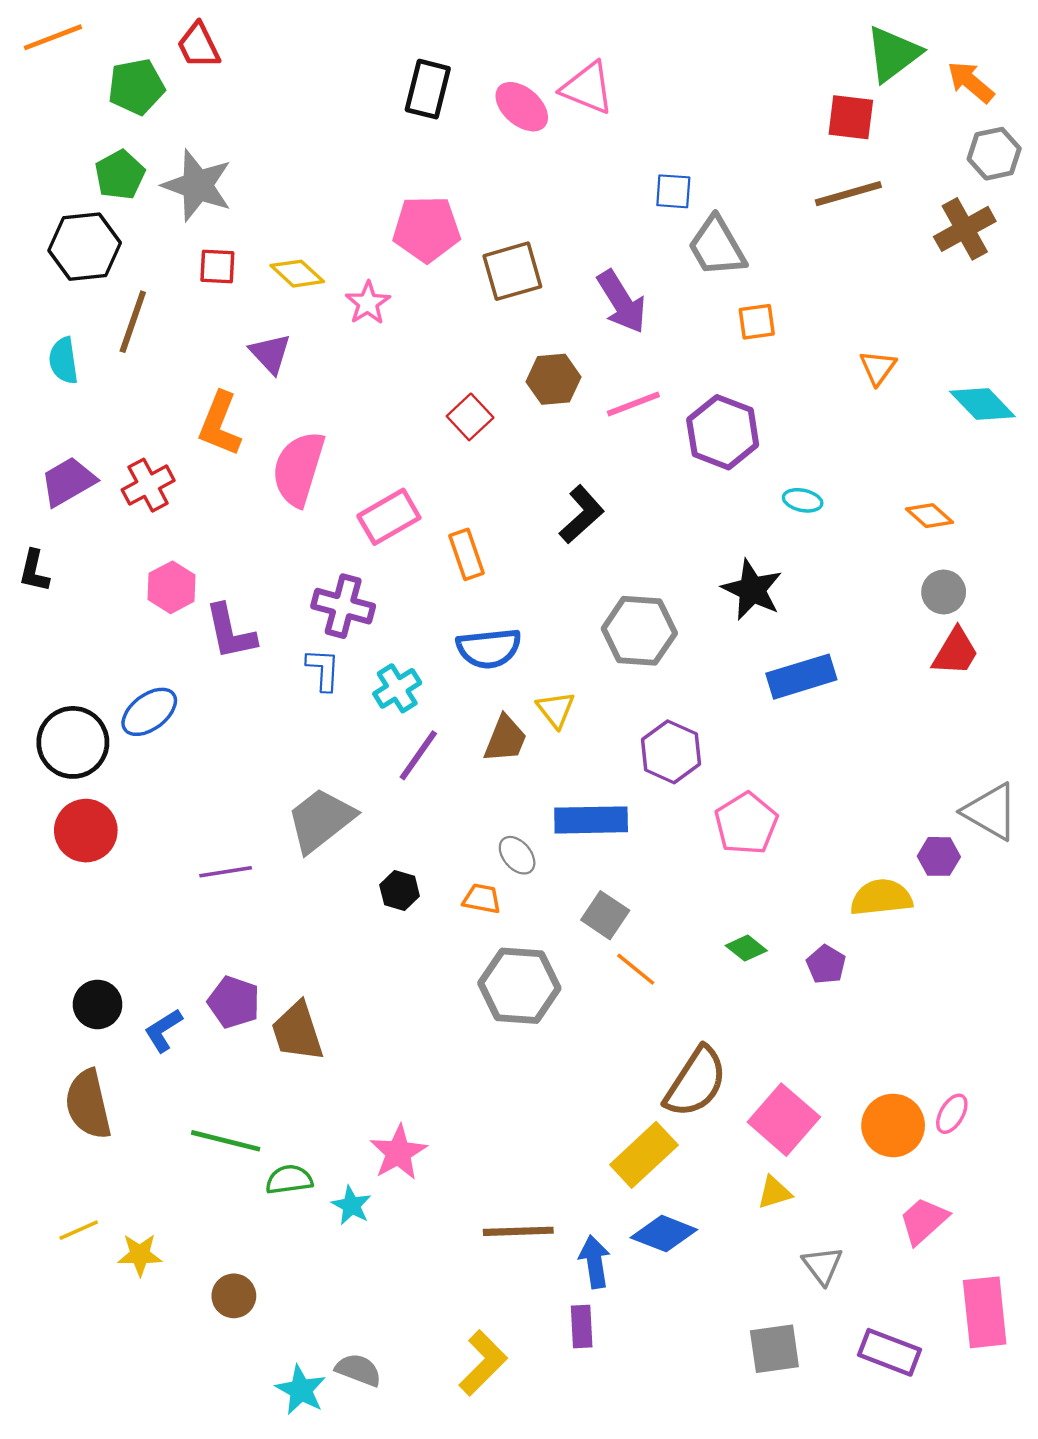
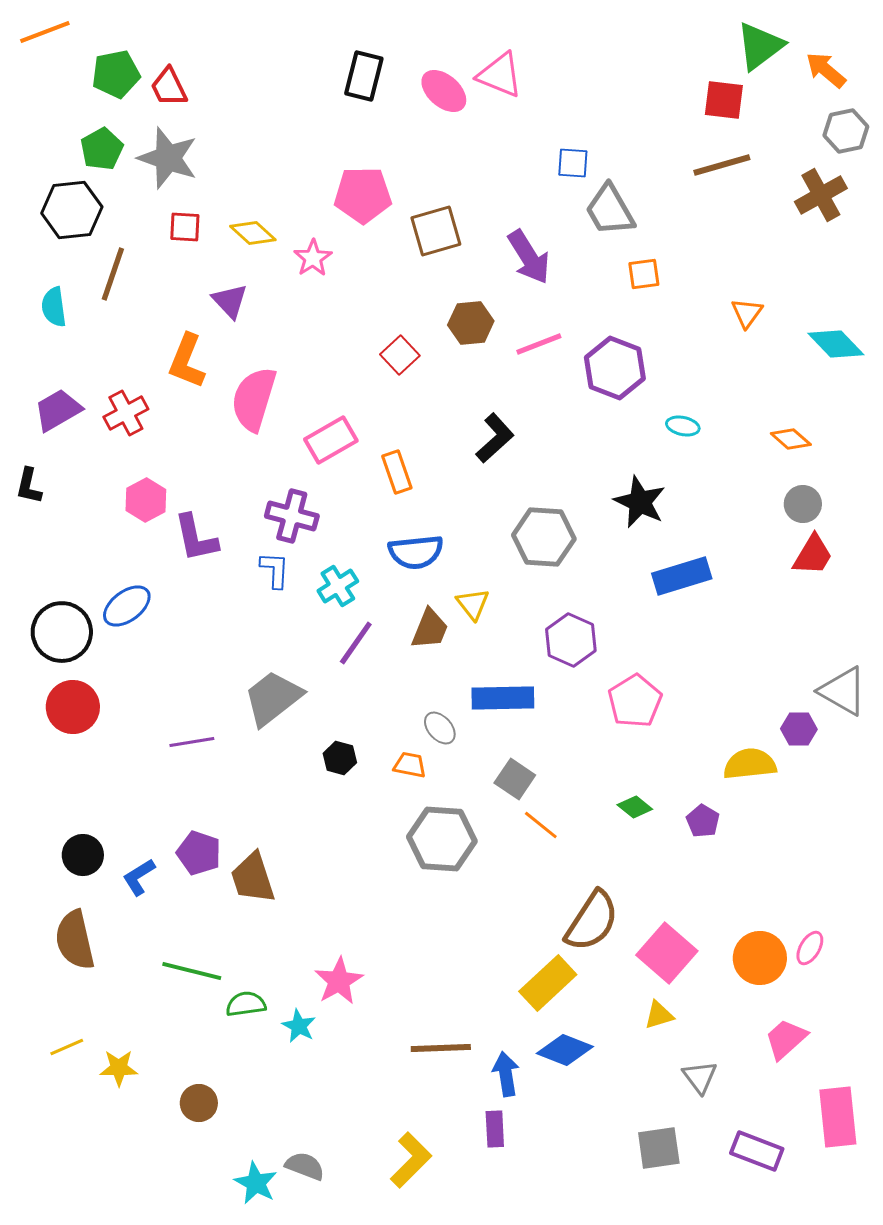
red trapezoid: (199, 46) -> (169, 87), moved

